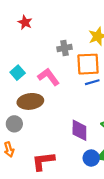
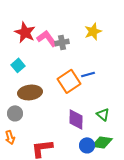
red star: (25, 22) -> (25, 32), moved, size x1.5
orange square: (88, 64) -> (69, 81), moved, turned -30
pink L-shape: (48, 77) -> (47, 38), moved

